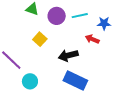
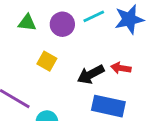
blue star: (104, 23) -> (129, 19), size x1.5
red arrow: (92, 39) -> (121, 68), moved

